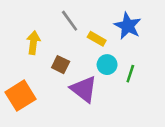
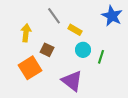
blue star: (128, 26) -> (112, 16), moved
purple triangle: (84, 89) -> (72, 81), moved
orange square: (21, 96) -> (30, 68), moved

